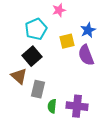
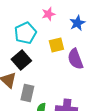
blue star: (88, 30) -> (77, 23), moved

